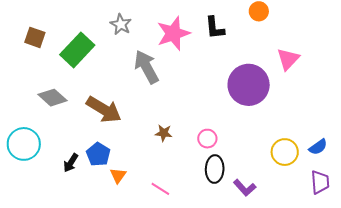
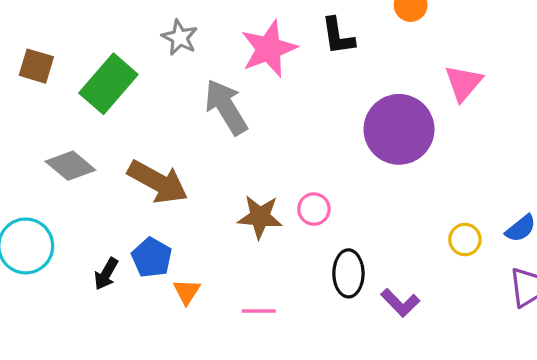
brown star: (164, 133) -> (260, 217), size x1.5
pink circle: (207, 139) -> (314, 209), moved
yellow circle: (285, 152) -> (465, 240), size x0.7
pink line: (160, 189) -> (259, 311), turned -30

